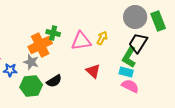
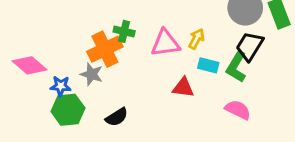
red triangle: (93, 71) -> (183, 88), turned -35
cyan rectangle: (126, 72) -> (208, 65), moved
black semicircle: (54, 81) -> (117, 117), moved
green hexagon: (31, 86) -> (68, 110), moved

